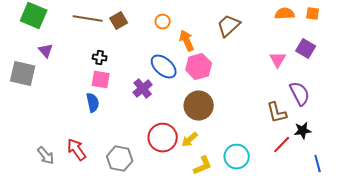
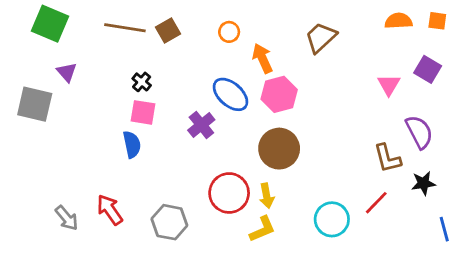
black cross: (100, 58) -> (142, 82), turned 32
yellow arrow: (190, 140) -> (267, 196), turned -60
red line: (282, 145) -> (376, 203), moved
yellow L-shape: (203, 166) -> (262, 229), moved

